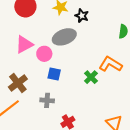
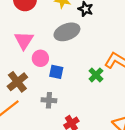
pink triangle: (24, 44) -> (24, 40), turned -30
pink circle: (44, 54) -> (40, 58), moved

